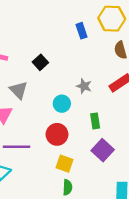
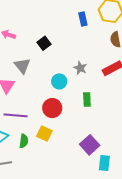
purple square: (103, 150) -> (90, 145), moved
yellow square: (65, 164) -> (44, 134), moved
green semicircle: (67, 187) -> (24, 141), moved

